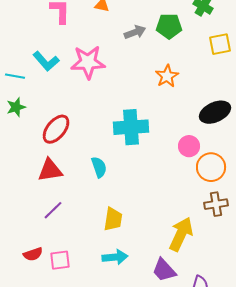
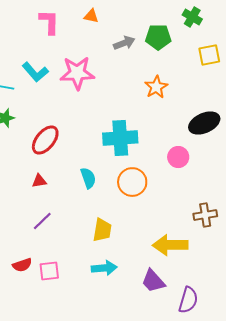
orange circle: (211, 167) -> (132, 182), moved
red triangle: (50, 170) -> (39, 181), size x0.6
yellow arrow: (181, 234) -> (170, 245), turned -116

